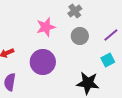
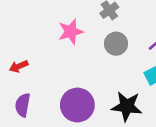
purple circle: (43, 62) -> (77, 105), moved

